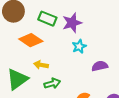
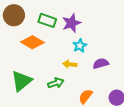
yellow arrow: (41, 65) -> (70, 64), moved

